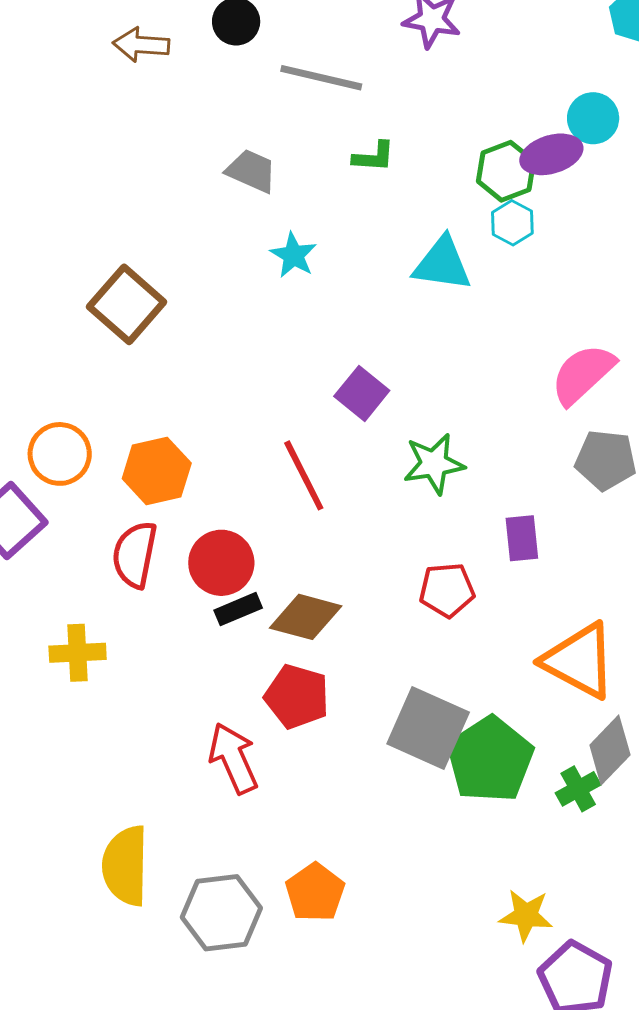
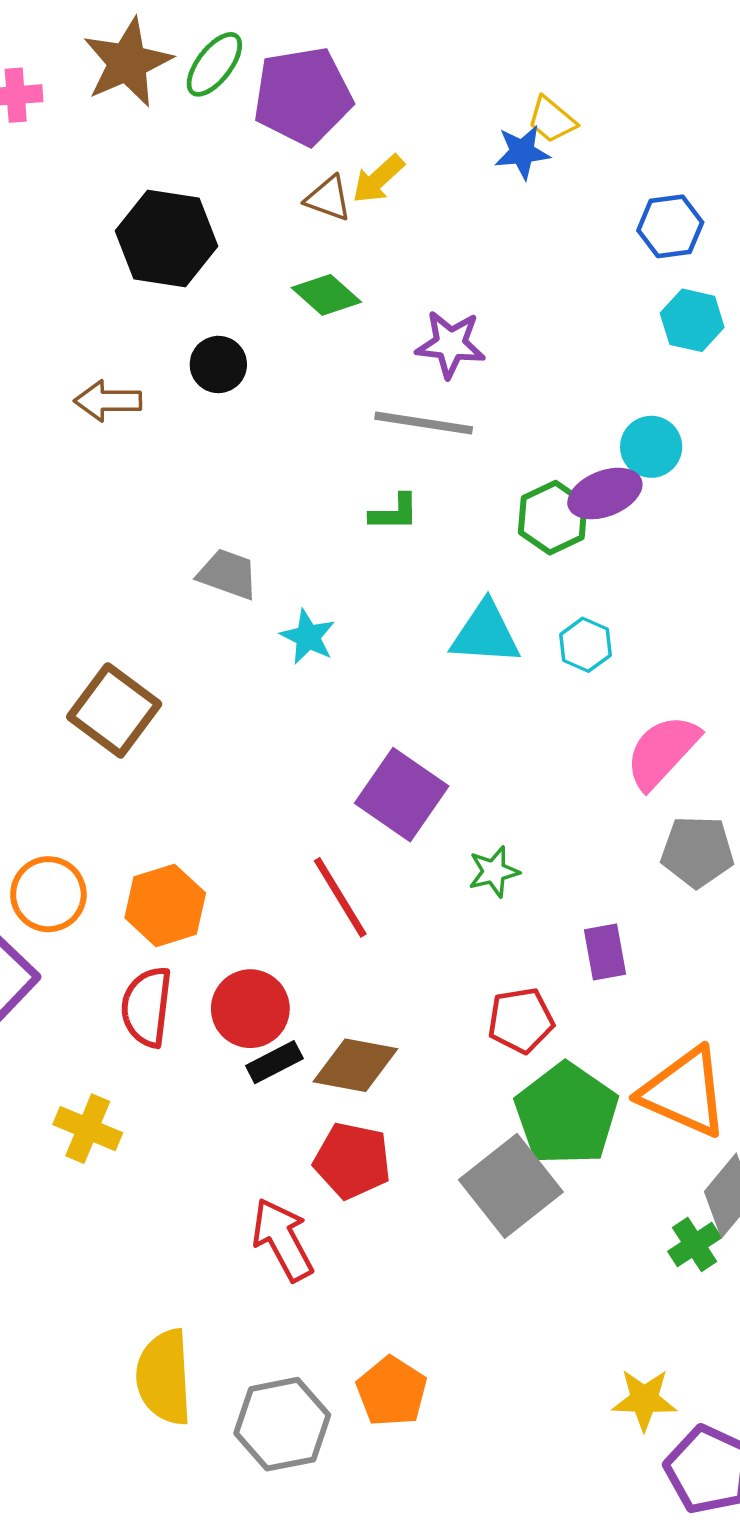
gray line: (321, 78) -> (424, 423), moved
gray trapezoid: (251, 171) -> (228, 574), moved
cyan hexagon: (512, 223) -> (585, 645), moved
purple square: (362, 393) -> (402, 795), size x1.4
green star: (434, 464) -> (494, 872), size x0.7
yellow cross: (78, 653) -> (88, 1129), turned 30
gray square: (428, 728) -> (511, 1186), turned 32
green pentagon: (490, 760) -> (566, 1114), moved

